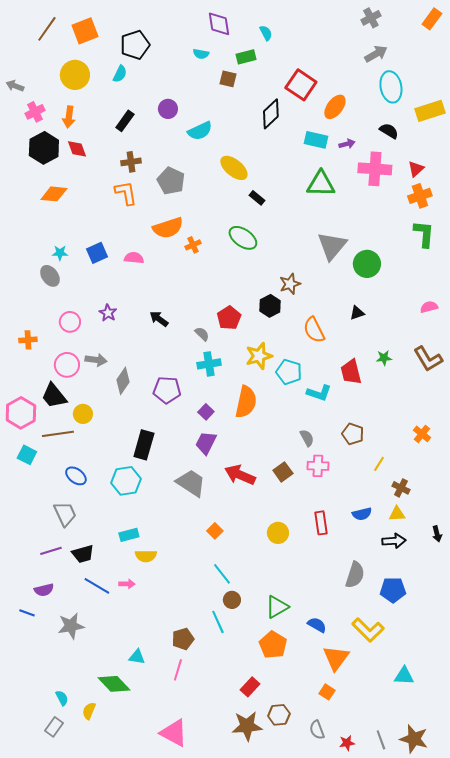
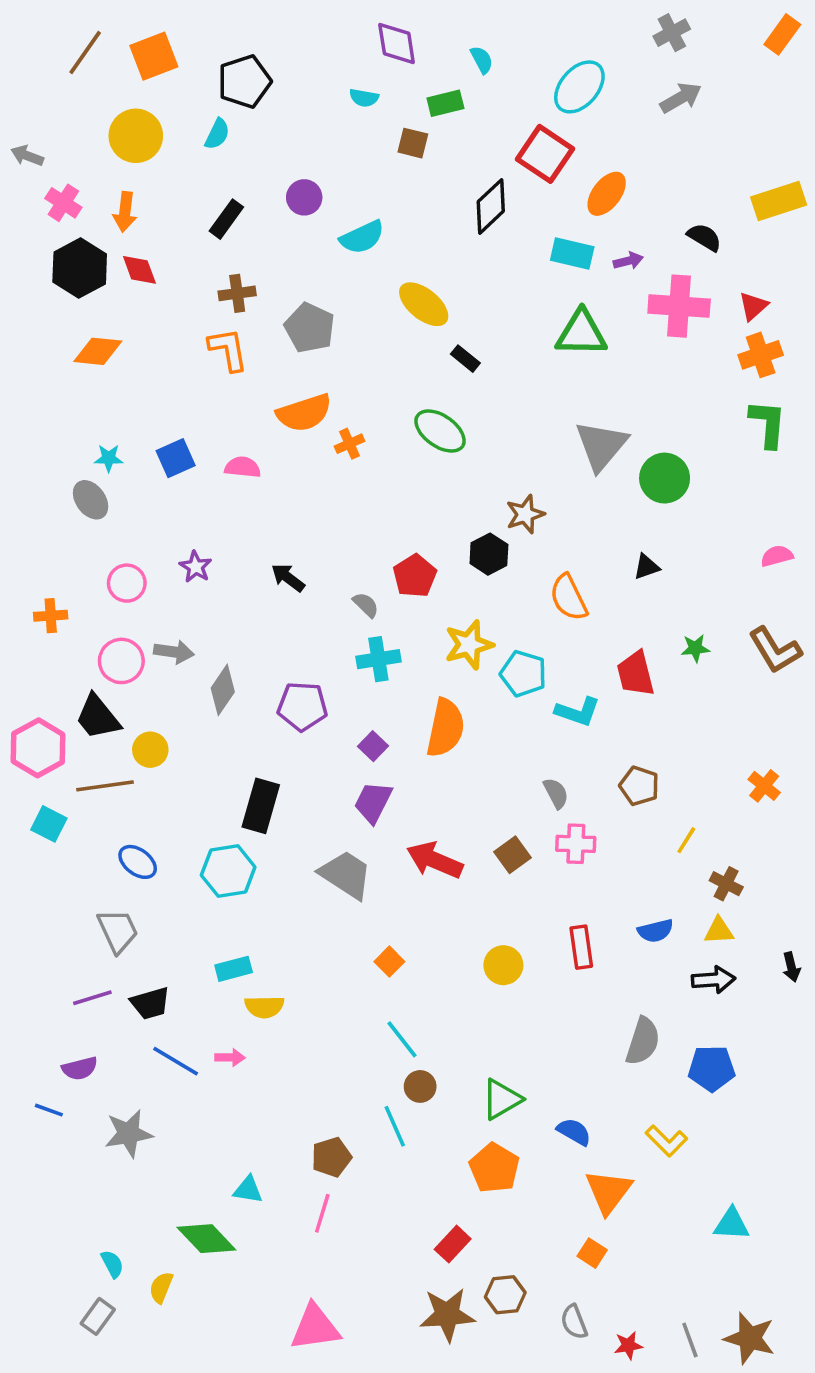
cyan ellipse: (391, 87) -> (579, 87), moved, turned 52
pink cross: (35, 112) -> (63, 203), turned -30
yellow L-shape: (368, 630) -> (666, 1141), size x0.7
pink triangle: (174, 733) -> (315, 1327), turned -36

